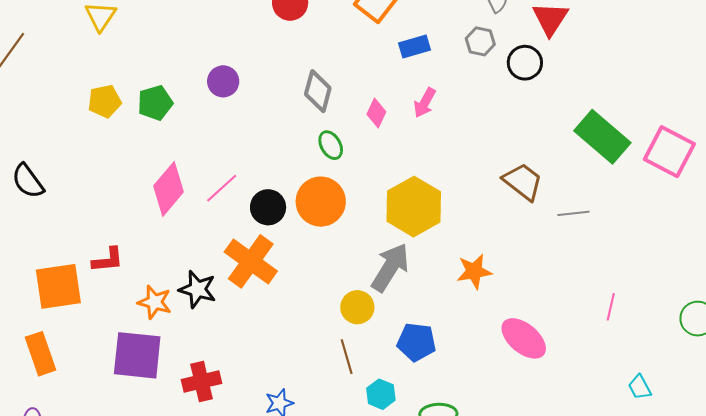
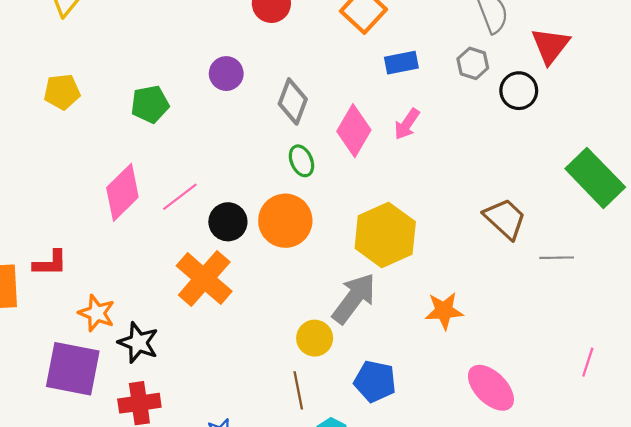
purple circle: (223, 81) -> (226, 74), moved
green pentagon: (155, 103) -> (150, 104), moved
pink diamond: (376, 113) -> (354, 131), size x1.6
black star: (197, 289) -> (138, 343), moved

